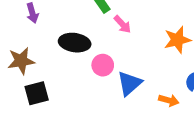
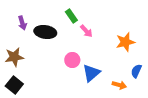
black ellipse: (75, 43) -> (45, 32), moved
black square: (37, 93) -> (14, 85), moved, turned -36

